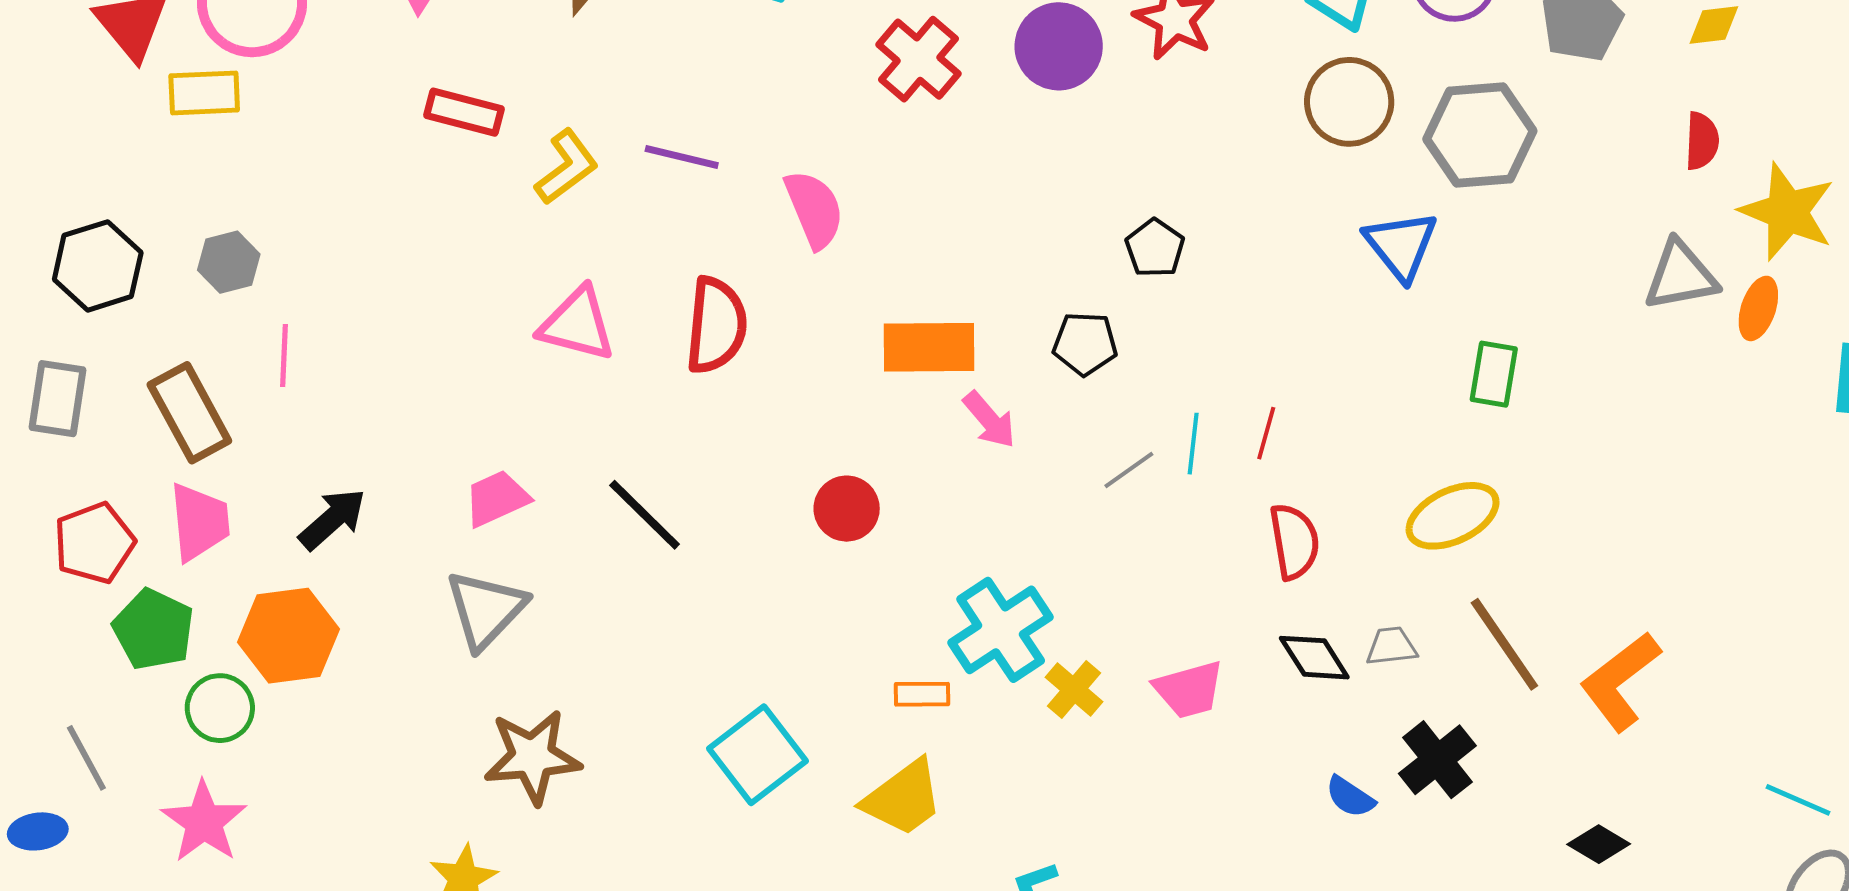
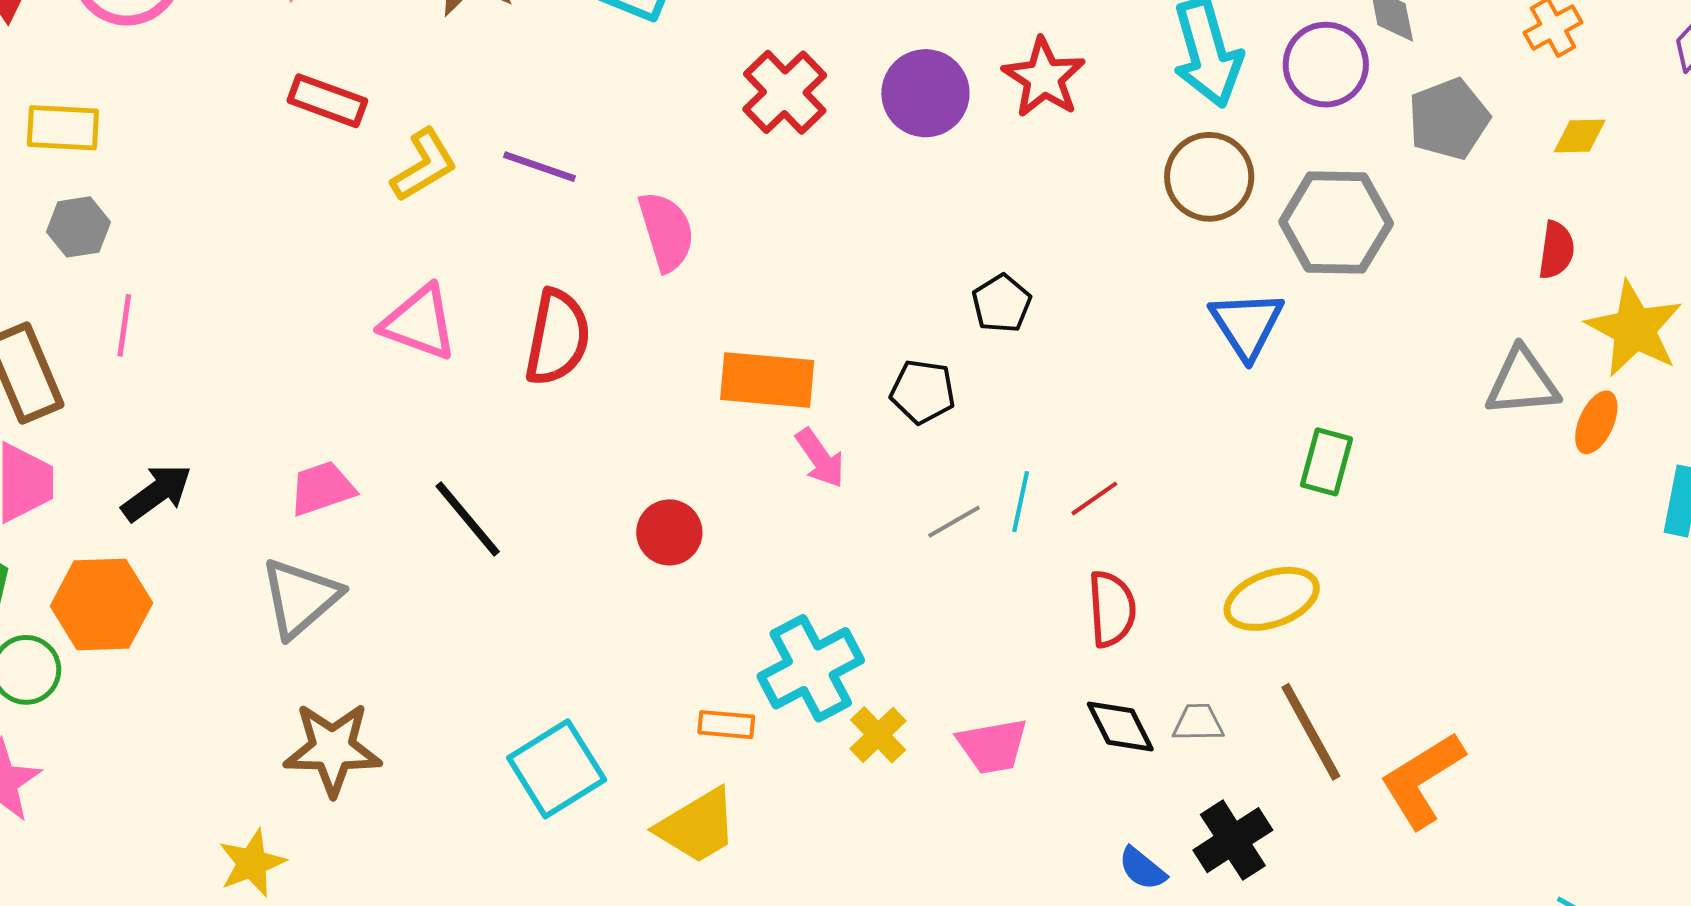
yellow rectangle: (204, 93) -> (63, 128), moved
red line: (1266, 433) -> (1094, 498), turned 34

